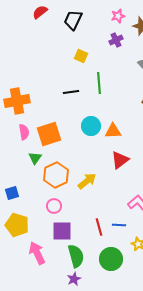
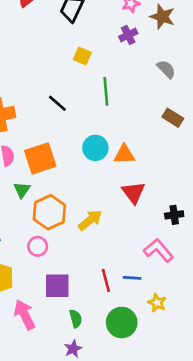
black line: (71, 92) -> (57, 103), moved, turned 49
red triangle: (120, 160) -> (133, 193), turned -30
pink circle: (54, 206) -> (38, 246), moved
green semicircle: (76, 256) -> (76, 319), size x0.6

